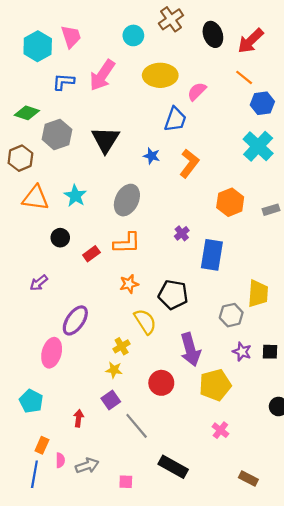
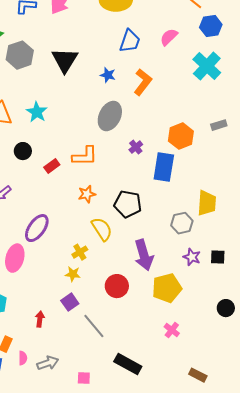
pink semicircle: (197, 91) -> (169, 37), moved
gray ellipse: (127, 200) -> (110, 116), moved
orange hexagon: (230, 202) -> (181, 136), moved

